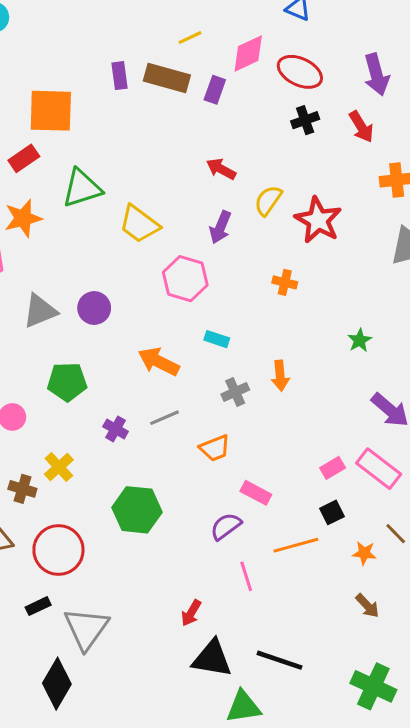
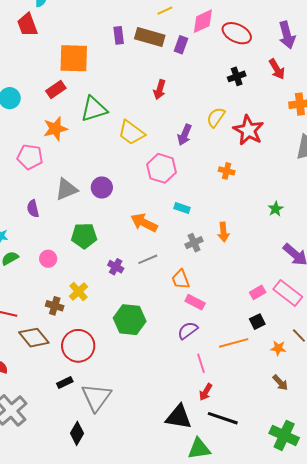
black cross: (305, 120) -> (237, 76), moved
red arrow: (221, 169) -> (160, 90), moved, turned -102
orange trapezoid: (215, 448) -> (181, 279), turned 90
pink rectangle: (256, 493) -> (195, 302), moved
red arrow: (191, 613) -> (206, 392), moved
black diamond: (57, 684) -> (77, 433), size x0.7

